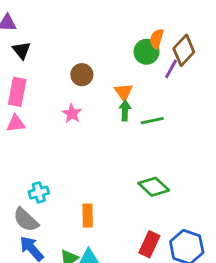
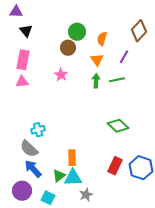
orange semicircle: (157, 39) -> (102, 39), moved
green circle: (146, 52) -> (77, 32), moved
purple line: (171, 69) -> (124, 57), moved
green arrow: (125, 111) -> (96, 81), moved
orange rectangle: (88, 215) -> (72, 158), moved

